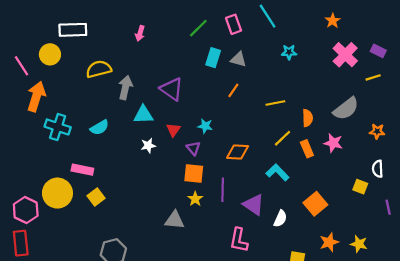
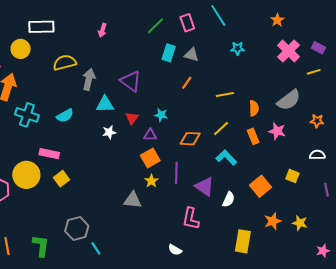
yellow line: (282, 138) -> (221, 128), moved
purple triangle: (193, 148) -> (150, 135), turned -48
white semicircle: (378, 169) -> (317, 155), turned 91
orange square: (194, 174) -> (150, 158), turned -36
yellow square: (360, 187) -> (292, 176), moved

